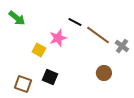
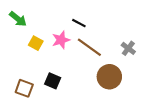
brown line: (98, 35) -> (89, 47), moved
yellow square: (39, 50) -> (36, 43), moved
brown circle: (104, 73) -> (109, 77), size x1.5

